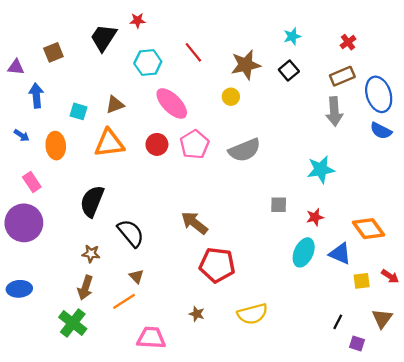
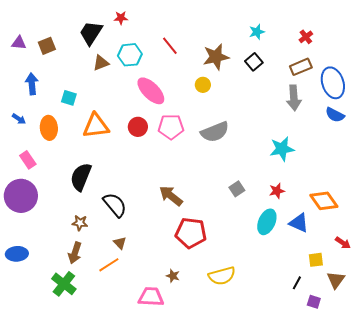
purple triangle: (16, 67) -> (19, 43), moved
brown triangle: (115, 105) -> (101, 63), moved
pink pentagon: (194, 144) -> (171, 127), turned 30
gray square: (279, 205) -> (237, 189), moved, turned -35
yellow square: (362, 281) -> (316, 260), moved
pink trapezoid: (151, 338) -> (151, 297), moved

